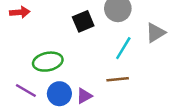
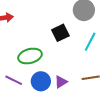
black square: (83, 21) -> (60, 33), moved
brown line: (118, 79) -> (91, 78), moved

